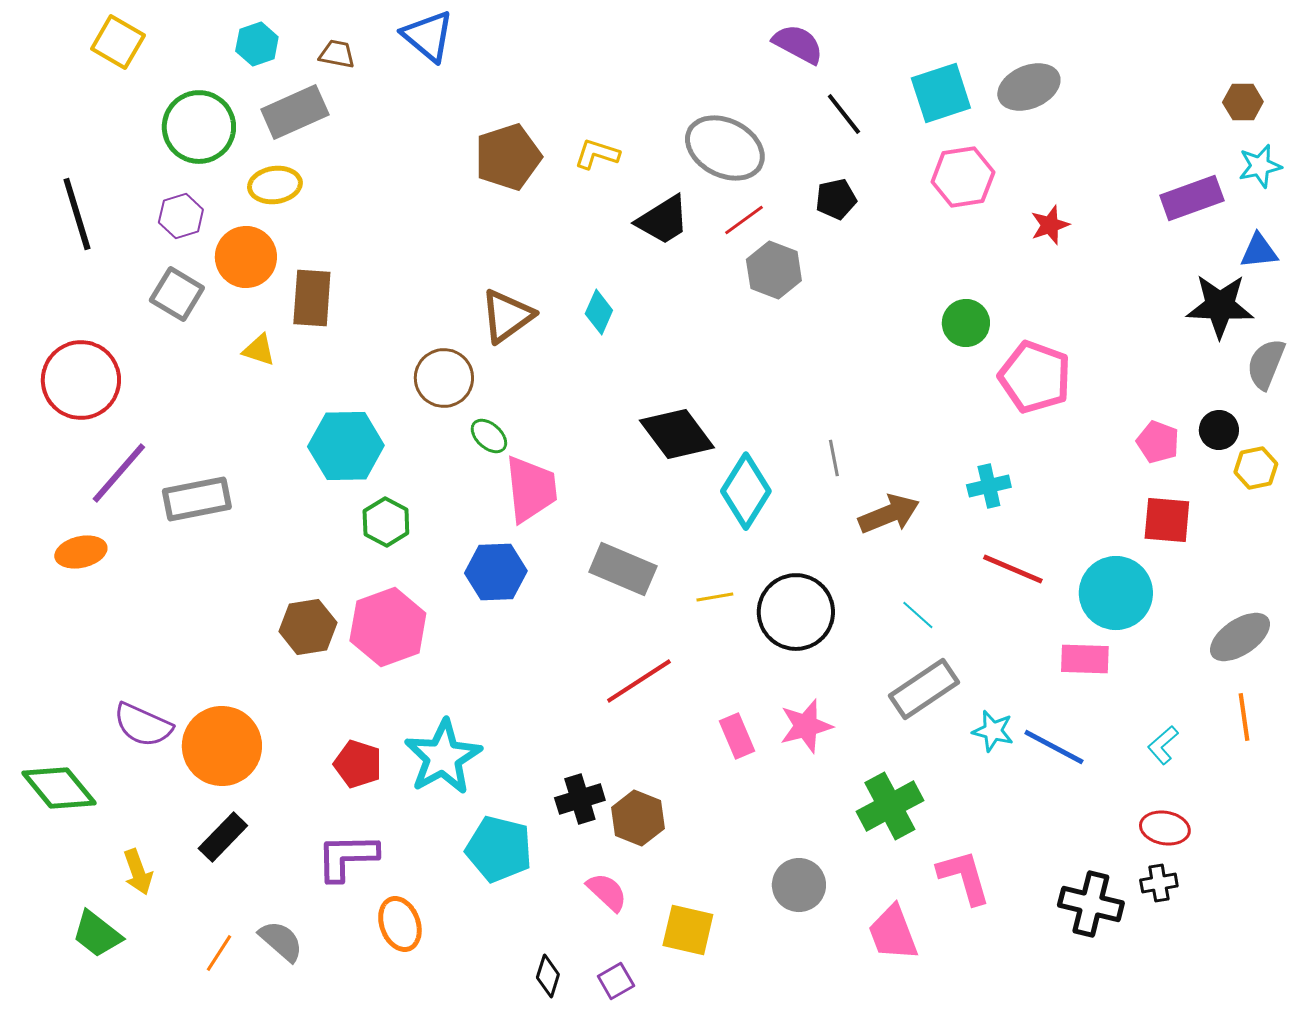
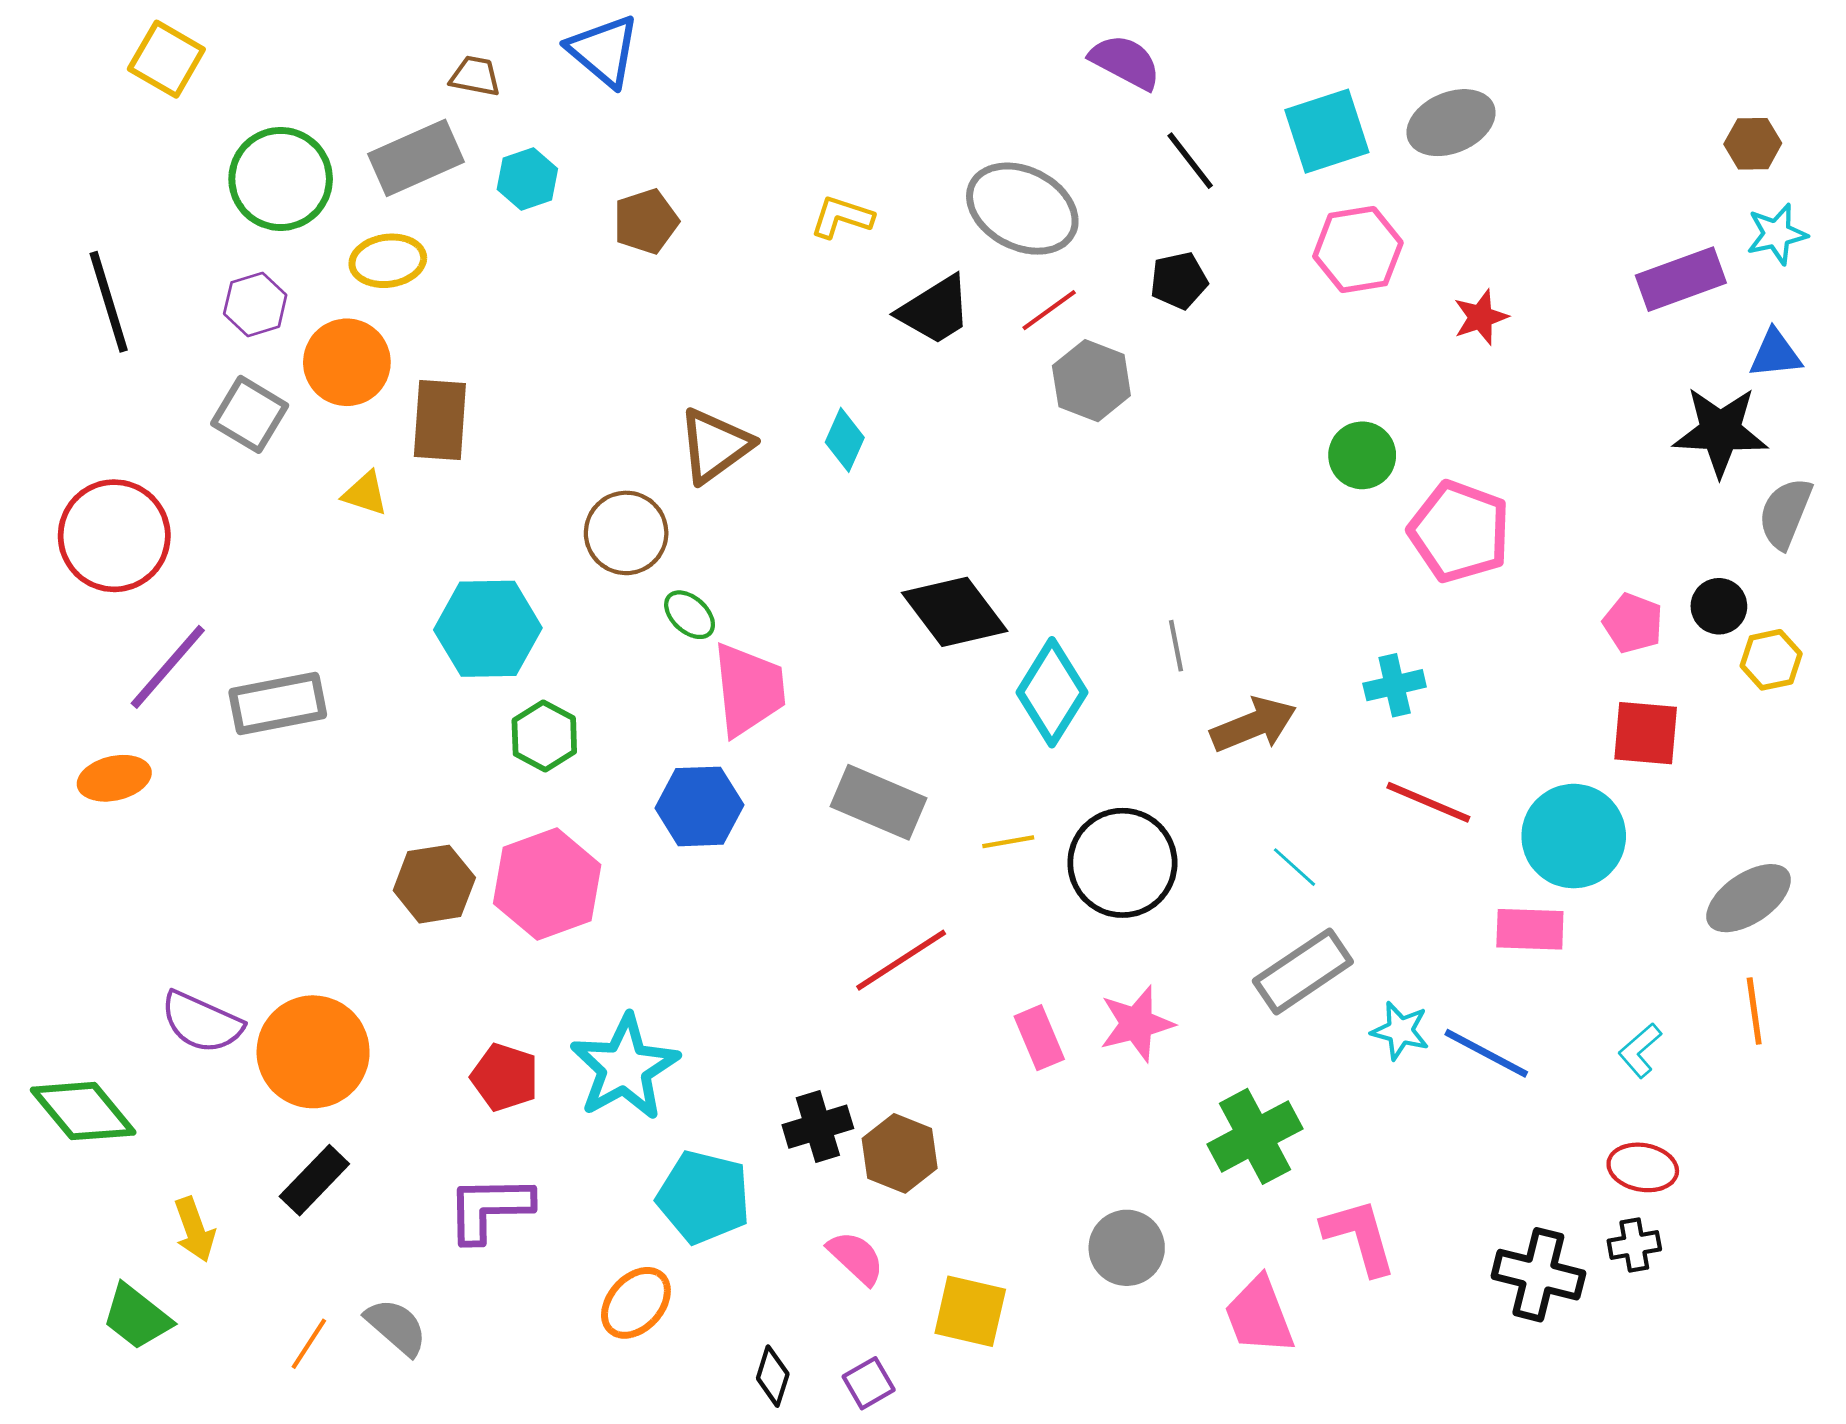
cyan hexagon: (257, 44) -> (527, 179), moved
brown pentagon: (508, 157) -> (646, 221), moved, size x0.7
orange ellipse: (400, 924) -> (636, 1303), moved, turned 62

